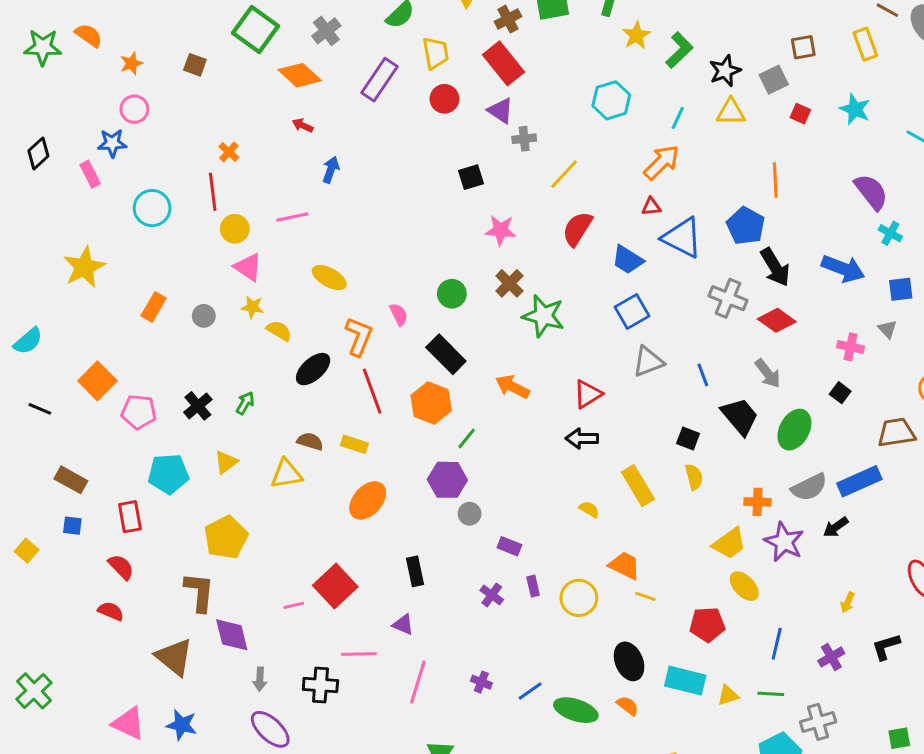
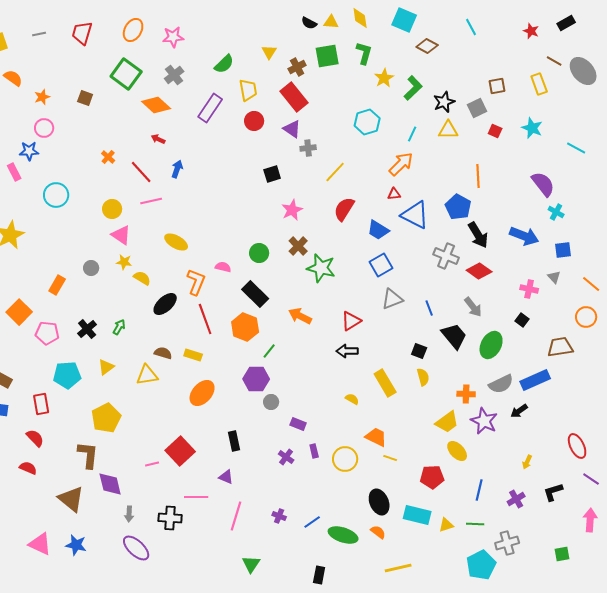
red line: (213, 192) -> (141, 172), moved, turned -35
pink star: (501, 230) -> (292, 210), turned -30
orange rectangle: (154, 307) -> (57, 285), moved
pink semicircle: (399, 314) -> (223, 267), turned -49

